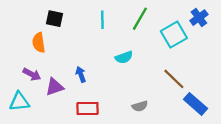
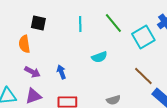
green line: (140, 19) -> (113, 23), turned -70
purple arrow: (32, 74) -> (32, 72), moved
purple triangle: (55, 87) -> (33, 96), moved

